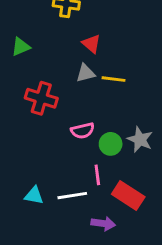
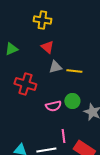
red triangle: (91, 44) -> (47, 47), moved
green circle: (111, 144) -> (72, 101), moved

